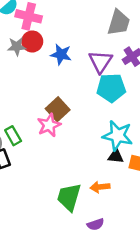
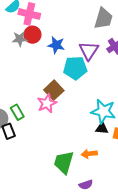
cyan pentagon: (111, 88) -> (75, 68), moved

